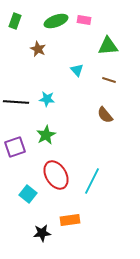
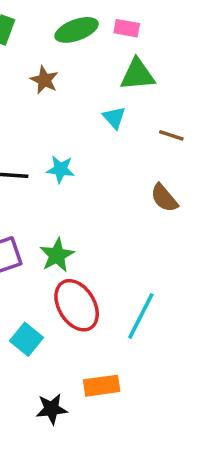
green triangle: (108, 46) -> (137, 75), moved
green star: (46, 135) -> (57, 255), moved

